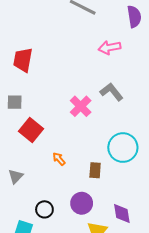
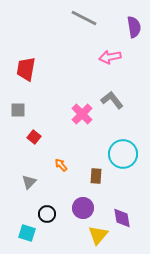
red square: (31, 130) -> (34, 137), size x0.6
gray triangle: (16, 176) -> (29, 182), moved

